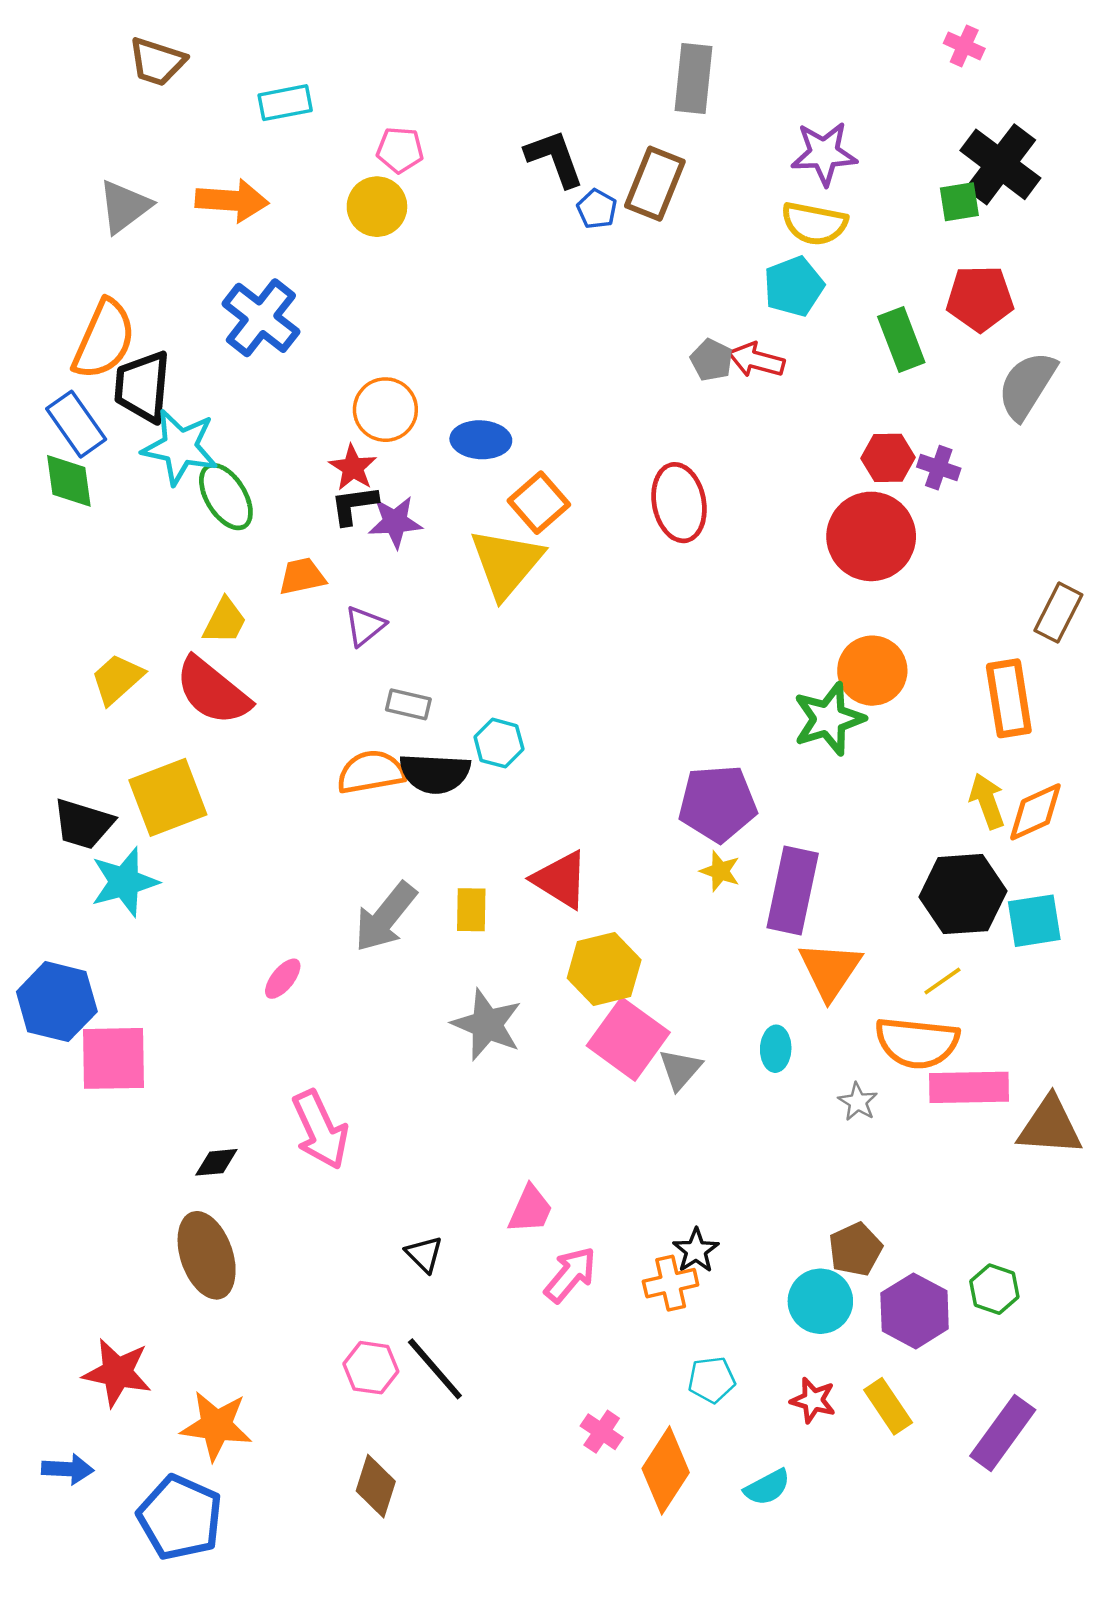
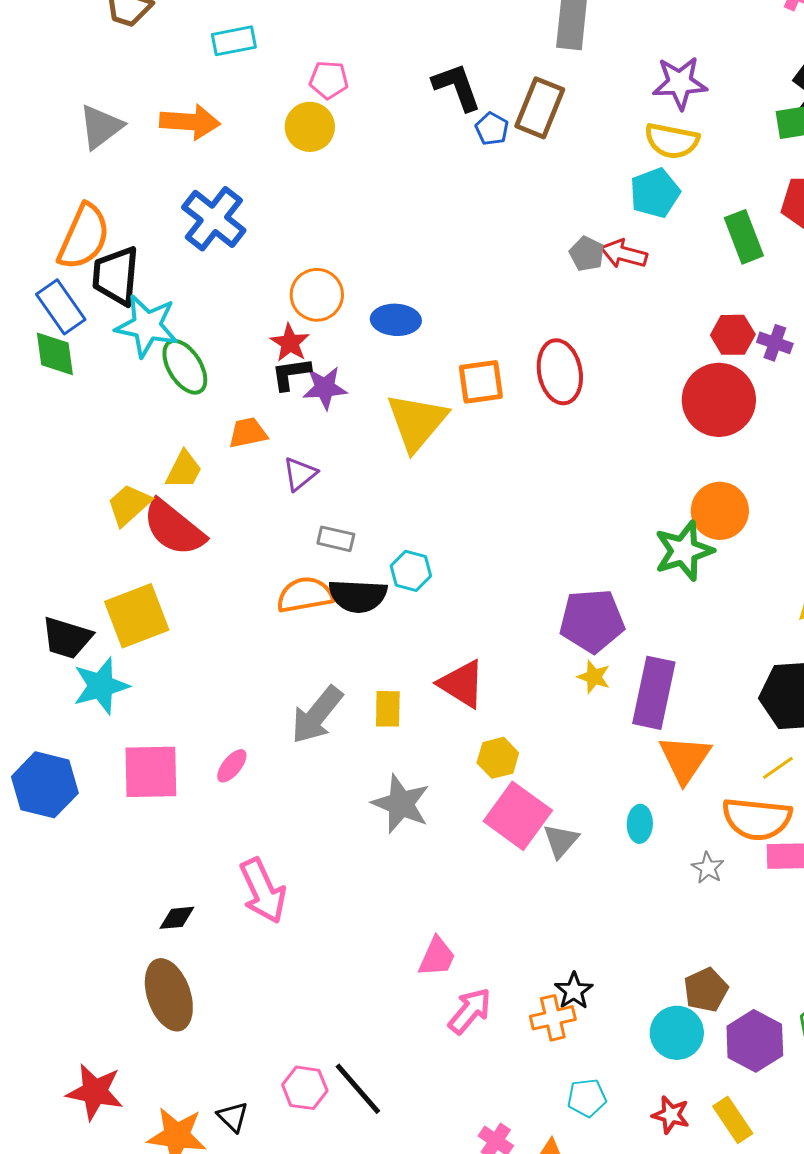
orange square: (539, 503) -> (481, 382), moved, turned 33
yellow trapezoid: (117, 679) -> (129, 505), moved
yellow hexagon: (604, 969) -> (498, 758), size x0.7
pink square: (114, 1058) -> (151, 772), moved
black triangle: (424, 1254) -> (233, 1117), moved

